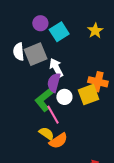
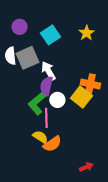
purple circle: (40, 23) -> (20, 27), moved
yellow square: (89, 95) -> (81, 97), turned -30
pink line: (53, 115) -> (46, 118), turned 30

